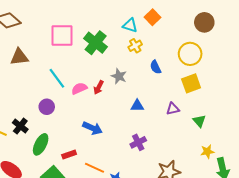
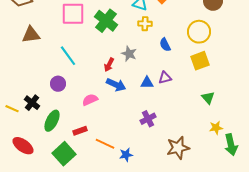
yellow cross: (135, 46) -> (145, 24), turned 32
pink semicircle: (79, 88) -> (90, 100), moved
purple triangle: (173, 109) -> (165, 78), moved
blue arrow: (92, 128) -> (116, 85), moved

